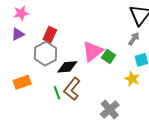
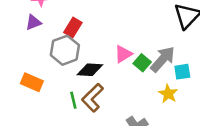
gray arrow: (134, 39) -> (163, 59), moved, size x1.6
pink triangle: (93, 51) -> (123, 54), size x0.7
orange rectangle: (22, 82) -> (32, 82), turned 36

